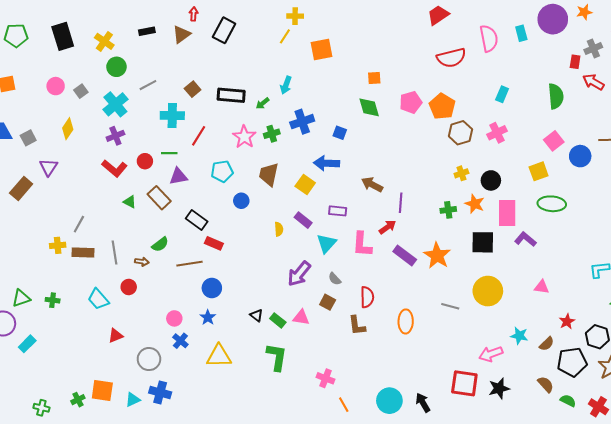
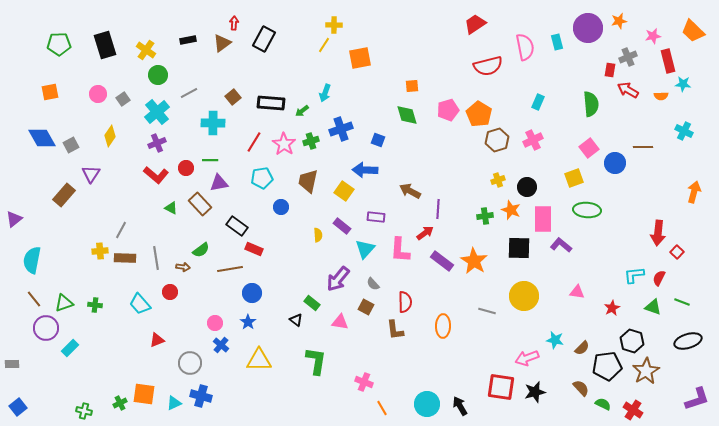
red line: (199, 136) -> (254, 142), moved
green rectangle: (278, 320) -> (312, 303), moved
red star: (567, 321) -> (612, 308), moved

